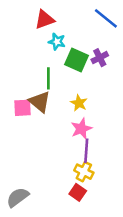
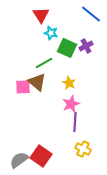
red triangle: (45, 20) -> (41, 15), turned -42
green line: (48, 78) -> (44, 63), turned 60
yellow cross: (84, 172) -> (83, 149), moved
red square: (78, 192) -> (41, 156), moved, size x1.5

